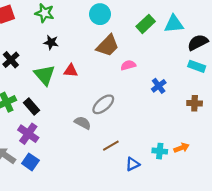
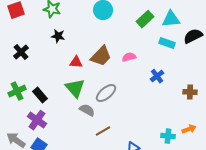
brown trapezoid: (108, 46) -> (101, 56), moved
cyan rectangle: (197, 66) -> (167, 43), moved
green triangle: (45, 75) -> (75, 88), moved
brown line: (111, 146) -> (103, 131), moved
orange arrow: (181, 148) -> (189, 129), moved
cyan cross: (160, 151) -> (168, 136), moved

